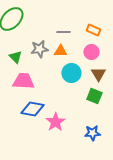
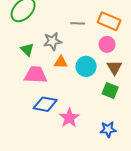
orange rectangle: (93, 30) -> (109, 21), size x1.5
orange triangle: (60, 51) -> (61, 62), moved

